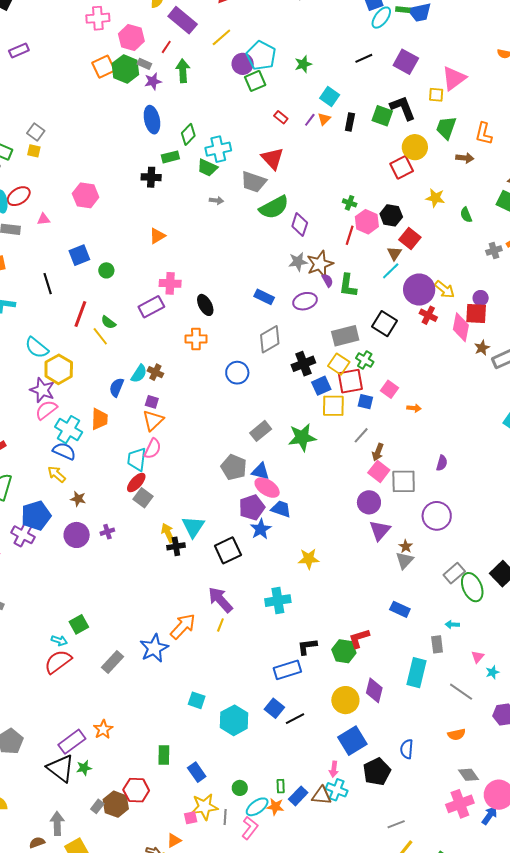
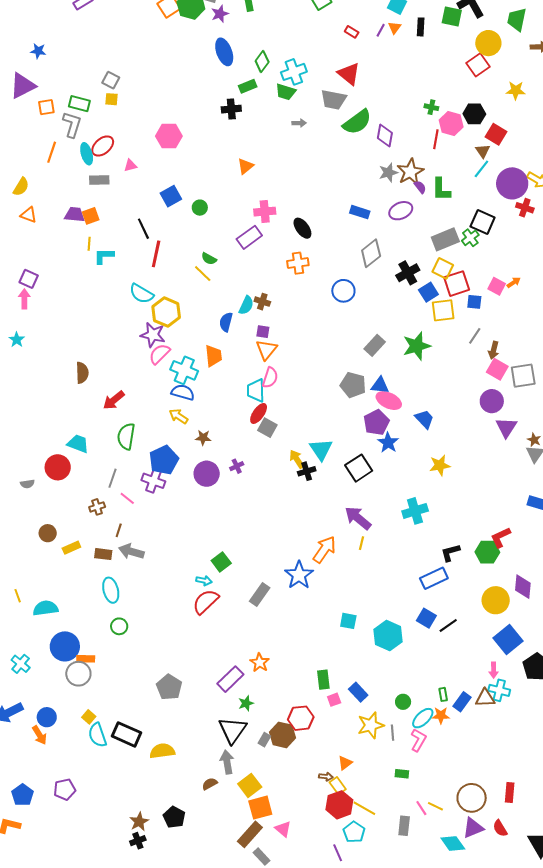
red line: (80, 314) -> (156, 254), moved
green cross: (365, 360) -> (470, 238), moved, turned 30
orange arrow: (414, 408) -> (514, 282), moved, turned -32
blue trapezoid: (281, 509) -> (424, 419), moved, turned 35
black triangle: (61, 768) -> (233, 730), moved, turned 36
pink square: (191, 818) -> (334, 700), moved

